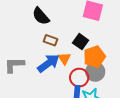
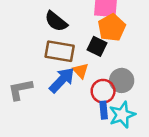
black semicircle: (41, 16) -> (56, 21), moved
brown rectangle: (51, 40) -> (60, 51), size x1.6
orange pentagon: (94, 57) -> (112, 27), moved

